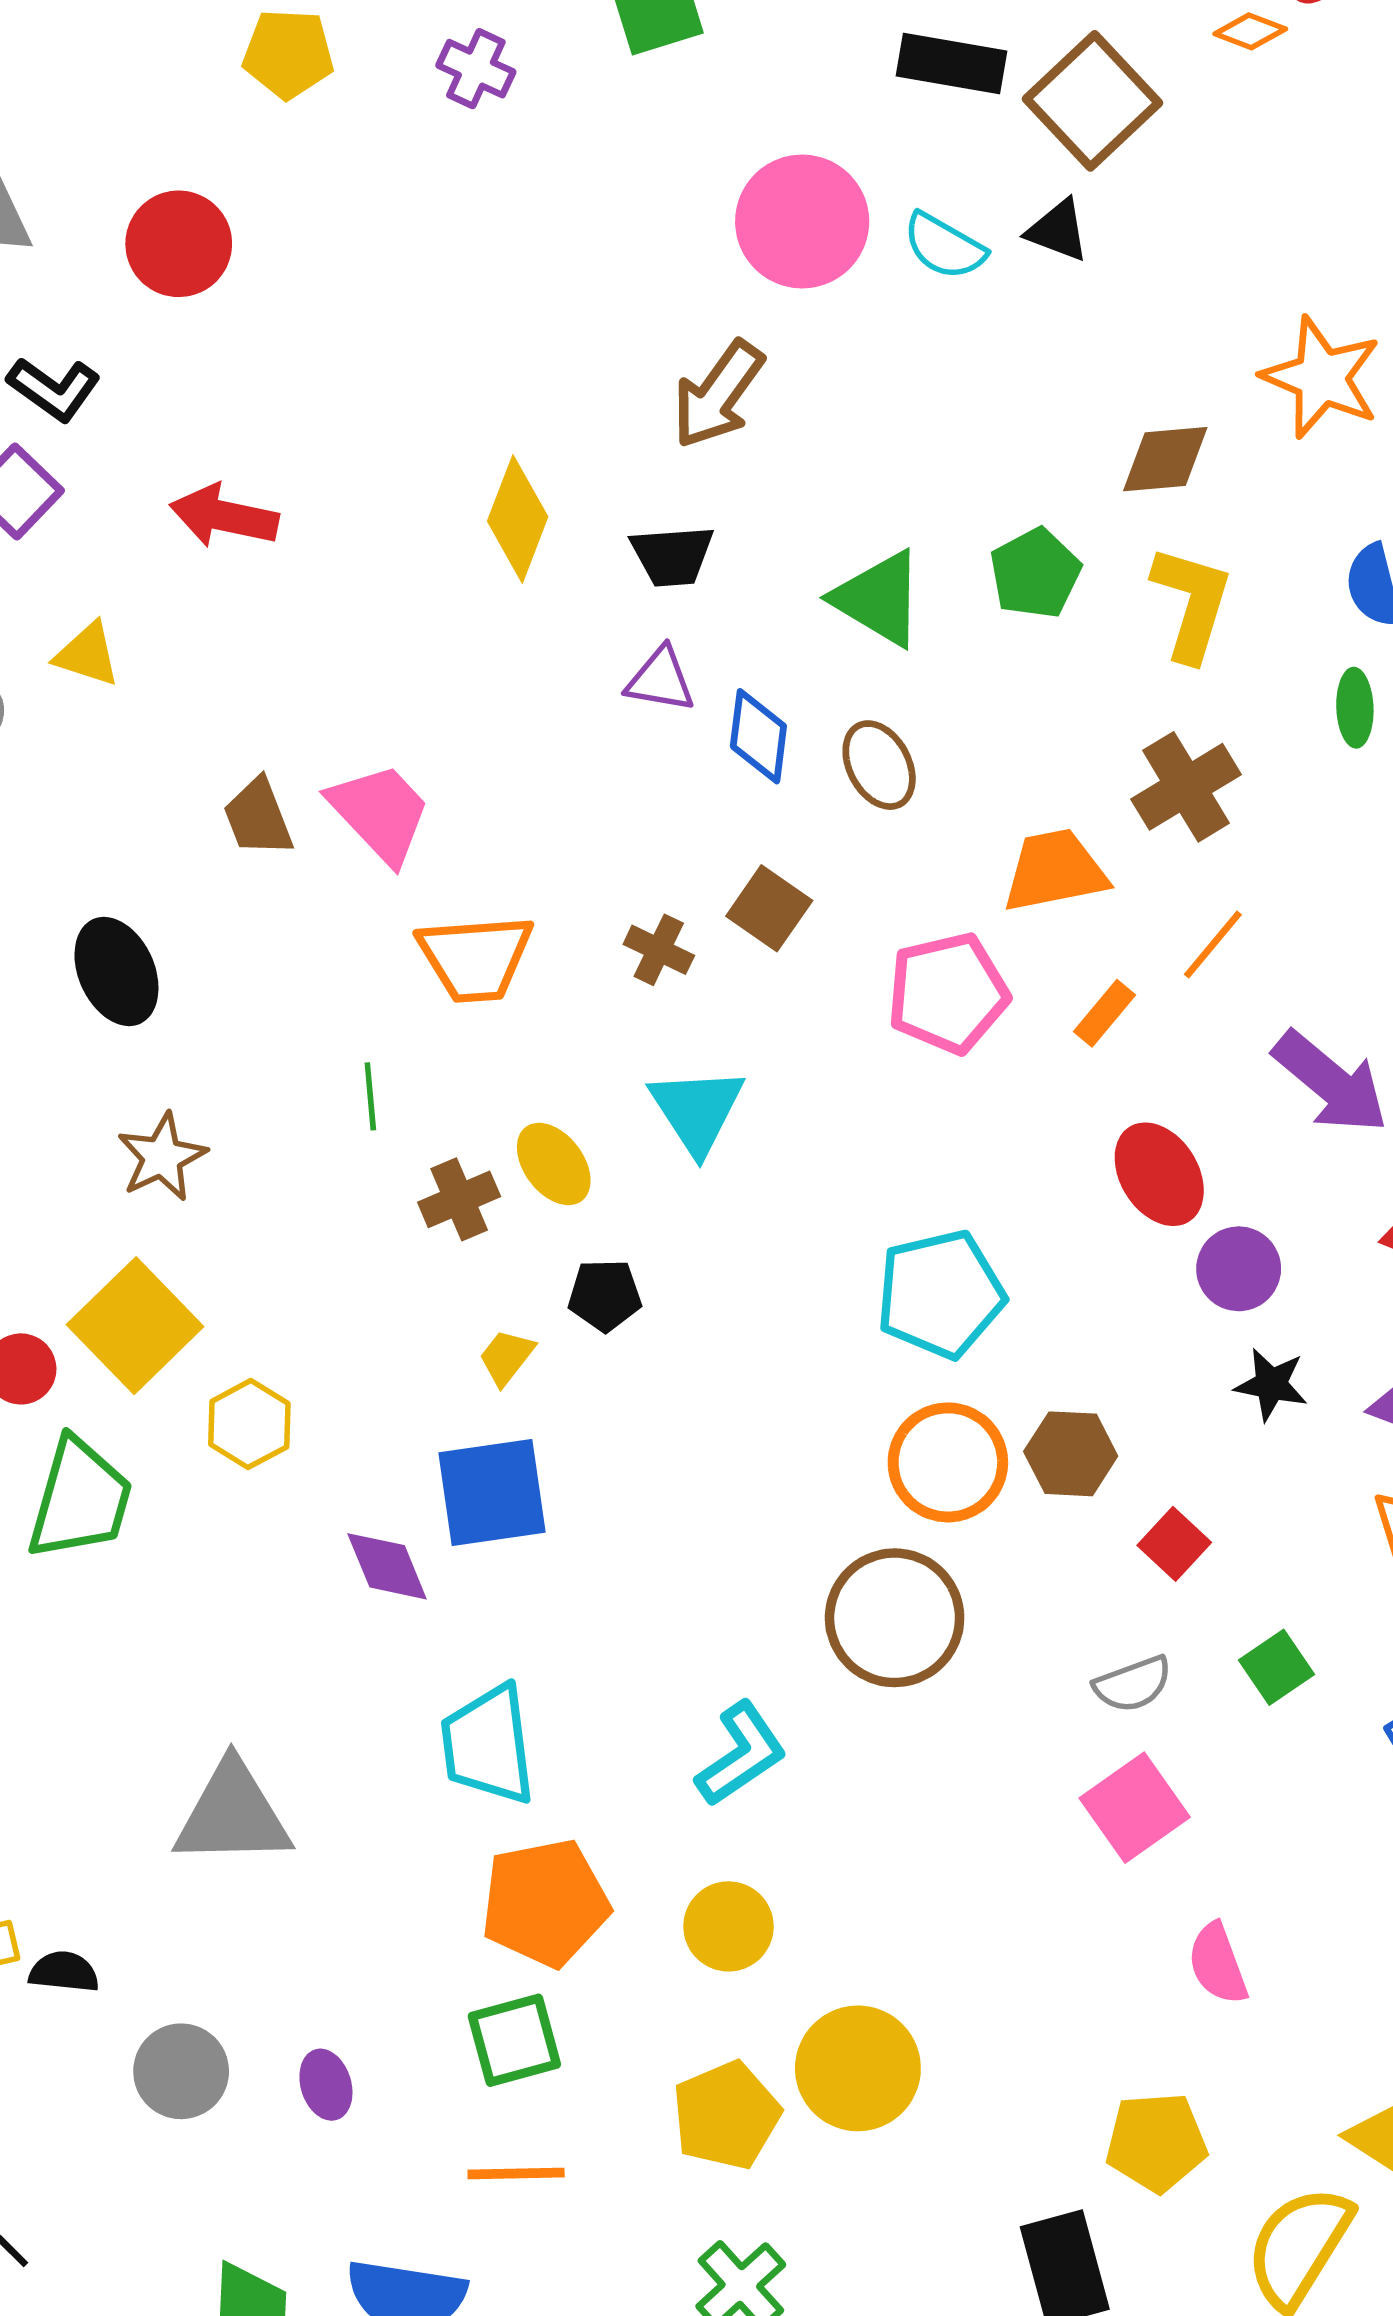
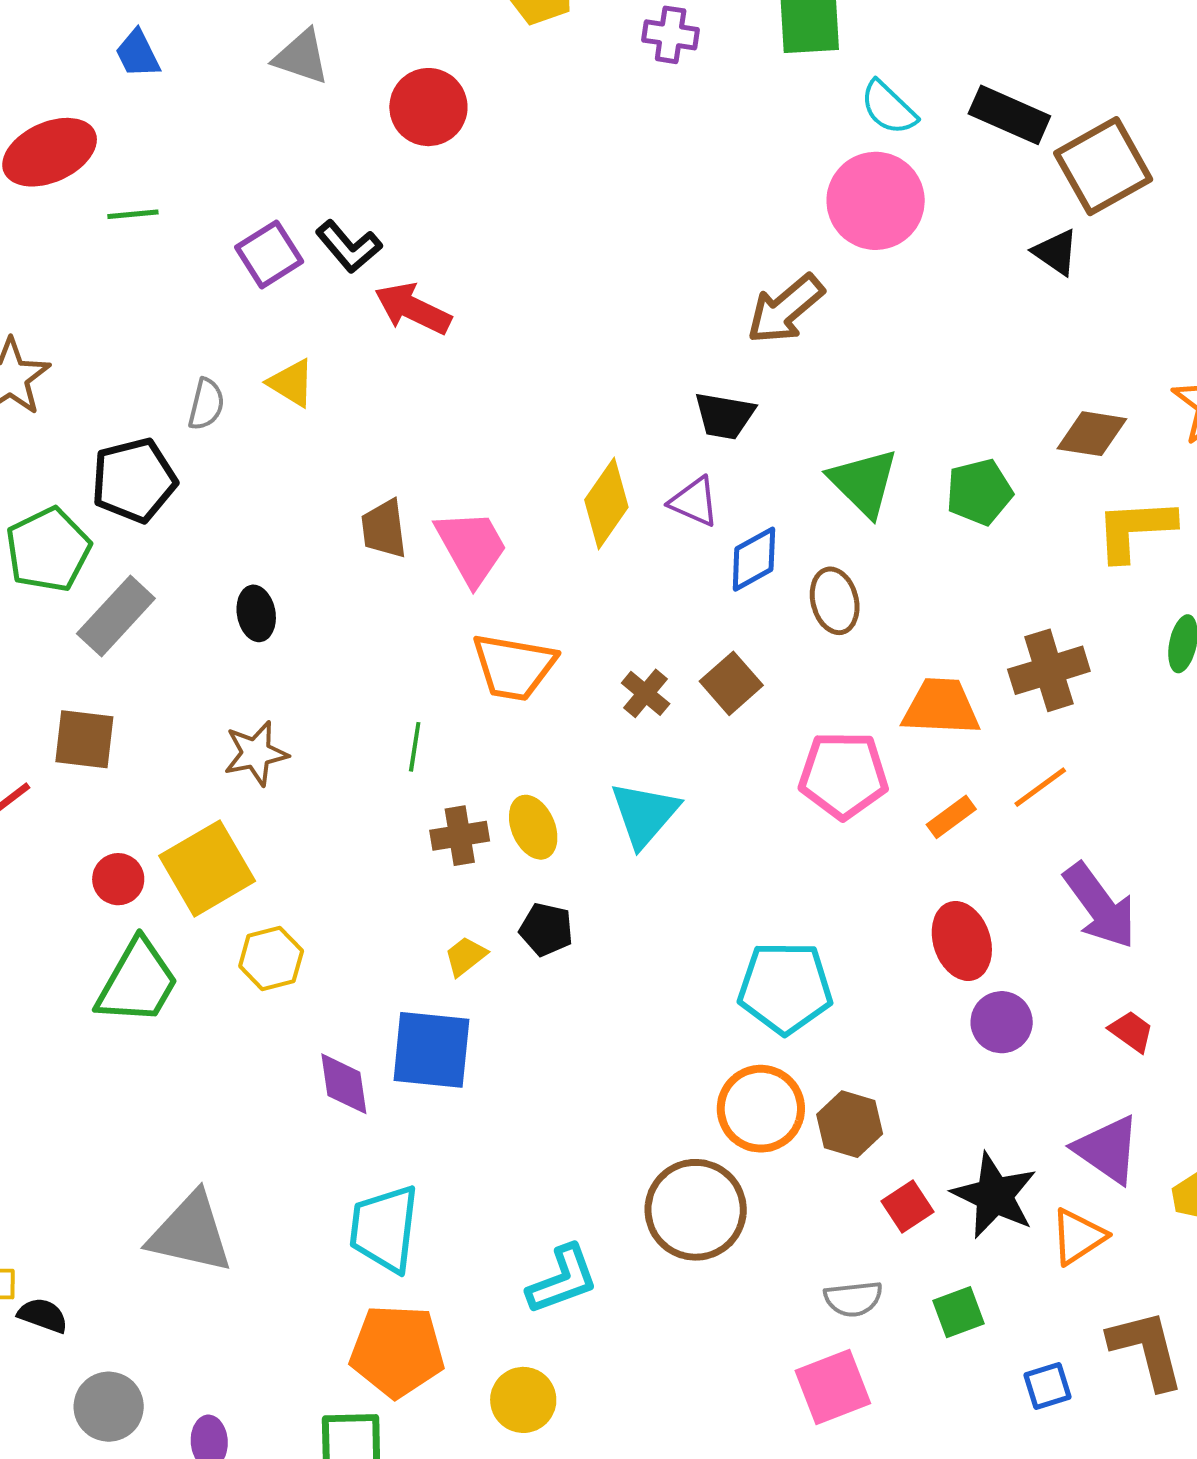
purple cross: (476, 69) -> (671, 35), turned -30
cyan semicircle: (944, 246) -> (889, 108), moved
black L-shape: (54, 389) -> (349, 247), moved
yellow diamond: (518, 519) -> (606, 504), moved
yellow L-shape: (1192, 603) -> (1135, 529), moved, turned -124
blue diamond: (758, 736) -> (754, 559), turned 40
black ellipse: (116, 971) -> (256, 613), size x0.7
black star: (1271, 1384) -> (994, 1196), moved, size x1.6

